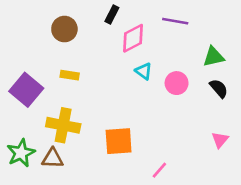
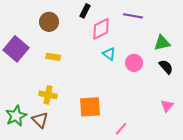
purple square: (26, 90) -> (16, 49), moved
yellow cross: (63, 125) -> (48, 95), size x0.7
brown triangle: (53, 158) -> (40, 120), turned 42

